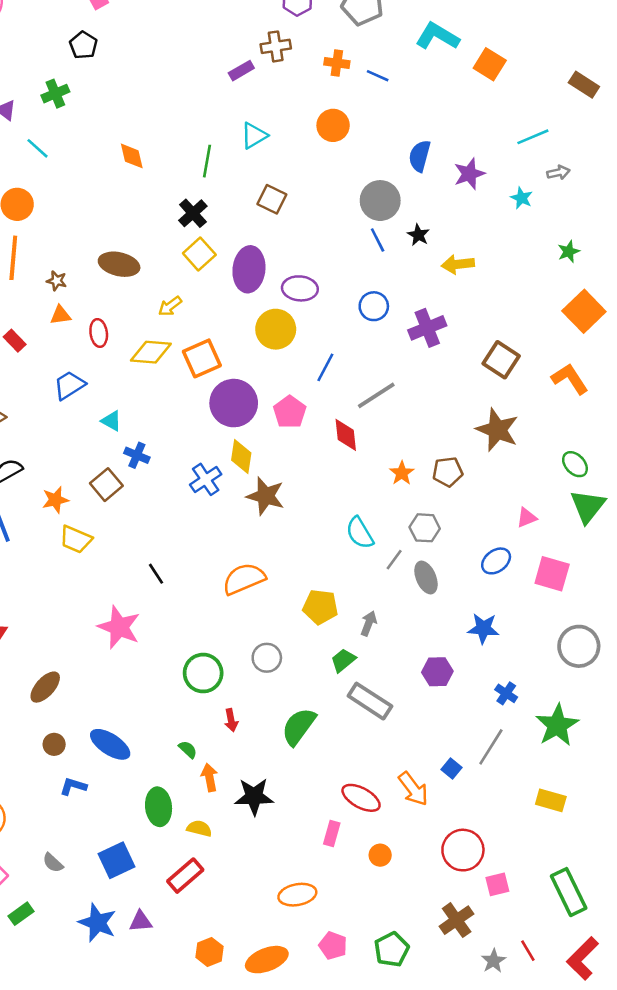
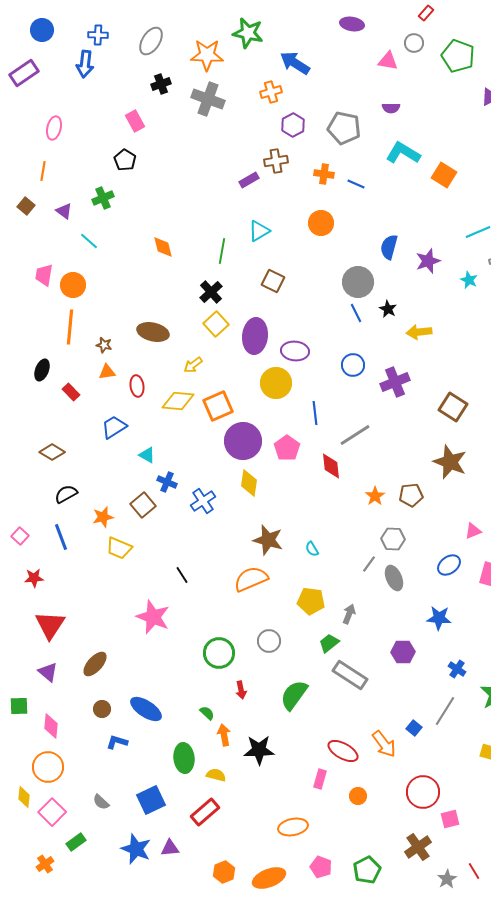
blue line: (325, 367) -> (315, 413), turned -35
blue cross: (206, 479) -> (203, 501), moved
brown star: (266, 496) -> (268, 540), moved
cyan semicircle: (360, 533) -> (312, 549), moved, size x0.6

